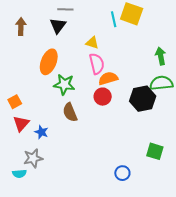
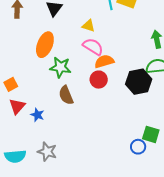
pink semicircle: (97, 64) -> (93, 47), turned -45
gray star: (33, 158) -> (47, 152), moved, turned 30
blue circle: (122, 173) -> (138, 147), moved
cyan semicircle: (19, 174) -> (15, 156), size x1.5

